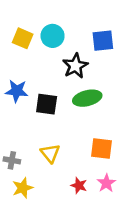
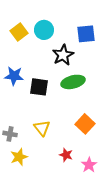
yellow square: (23, 38) -> (19, 32), turned 30
orange square: (102, 148) -> (85, 124), turned 36
pink star: (106, 183) -> (89, 165), moved

